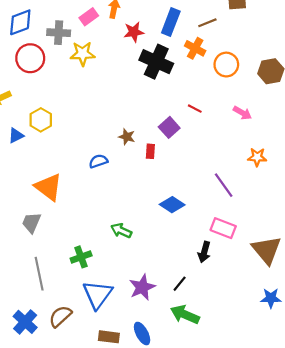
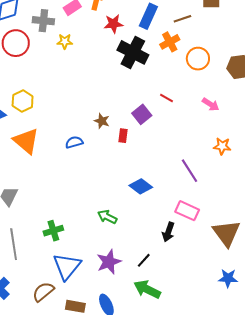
orange cross: (195, 48) -> (170, 42), turned 30
yellow star: (83, 54) -> (65, 41), size x0.7
orange triangle: (48, 187) -> (26, 141), moved
green arrow: (121, 231) -> (107, 217), moved
brown semicircle: (60, 316) -> (43, 292), moved

